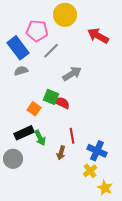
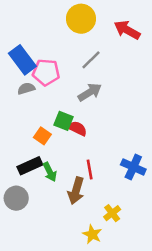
pink pentagon: (37, 31) -> (46, 72), moved
red arrow: (98, 36) -> (127, 30), moved
gray line: (51, 51) -> (91, 60), moved
blue cross: (97, 151) -> (133, 167), moved
brown arrow: (61, 153) -> (76, 191), size x1.5
yellow star: (105, 188) -> (92, 234), moved

